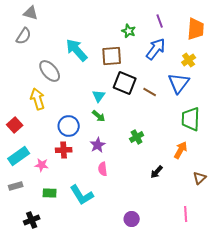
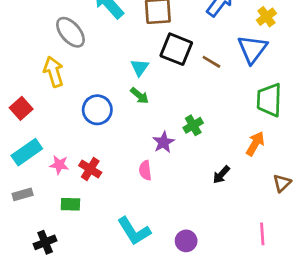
purple star: (98, 145) -> (164, 142), moved
red cross: (64, 150) -> (90, 169), moved, turned 35
cyan L-shape: (82, 195) -> (134, 231), moved

